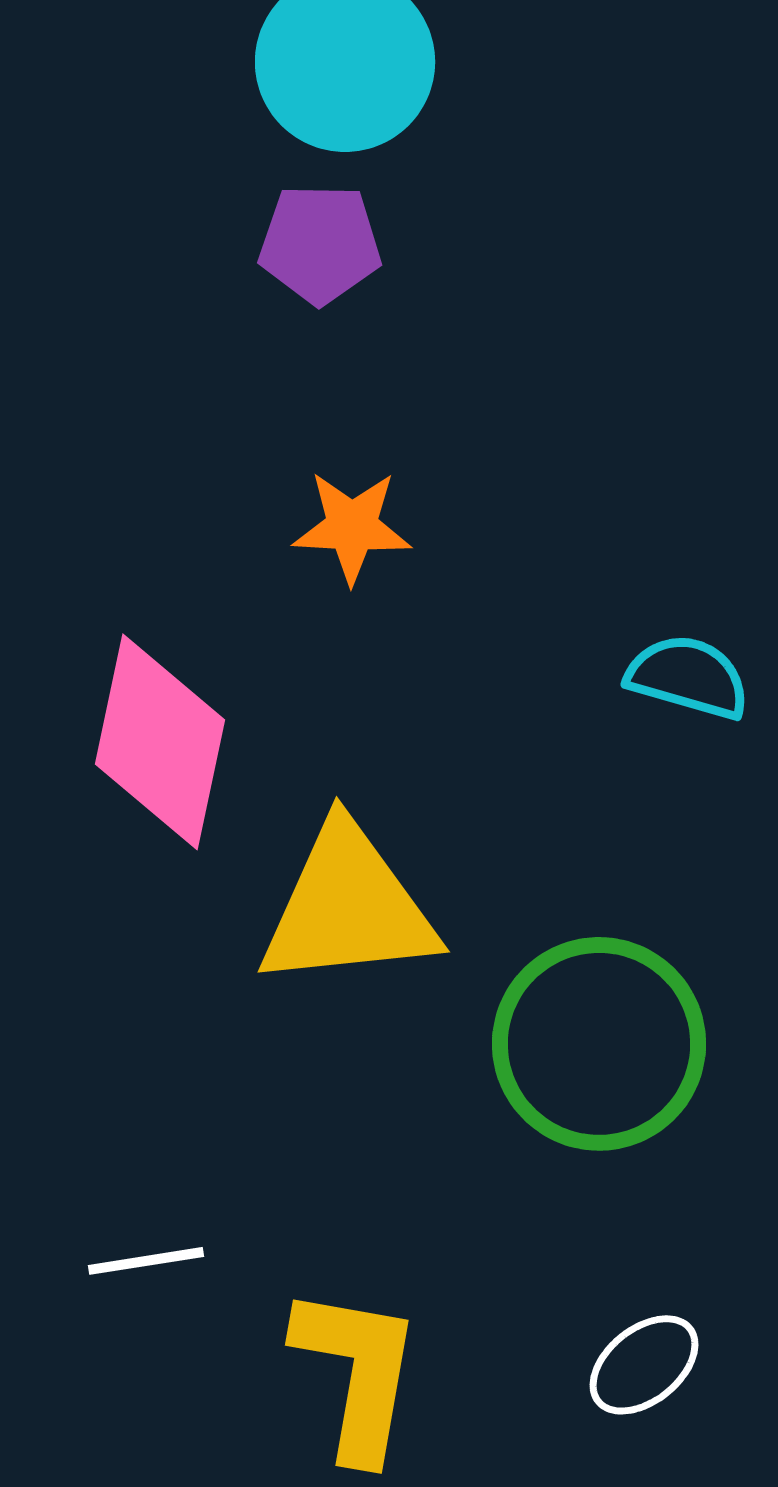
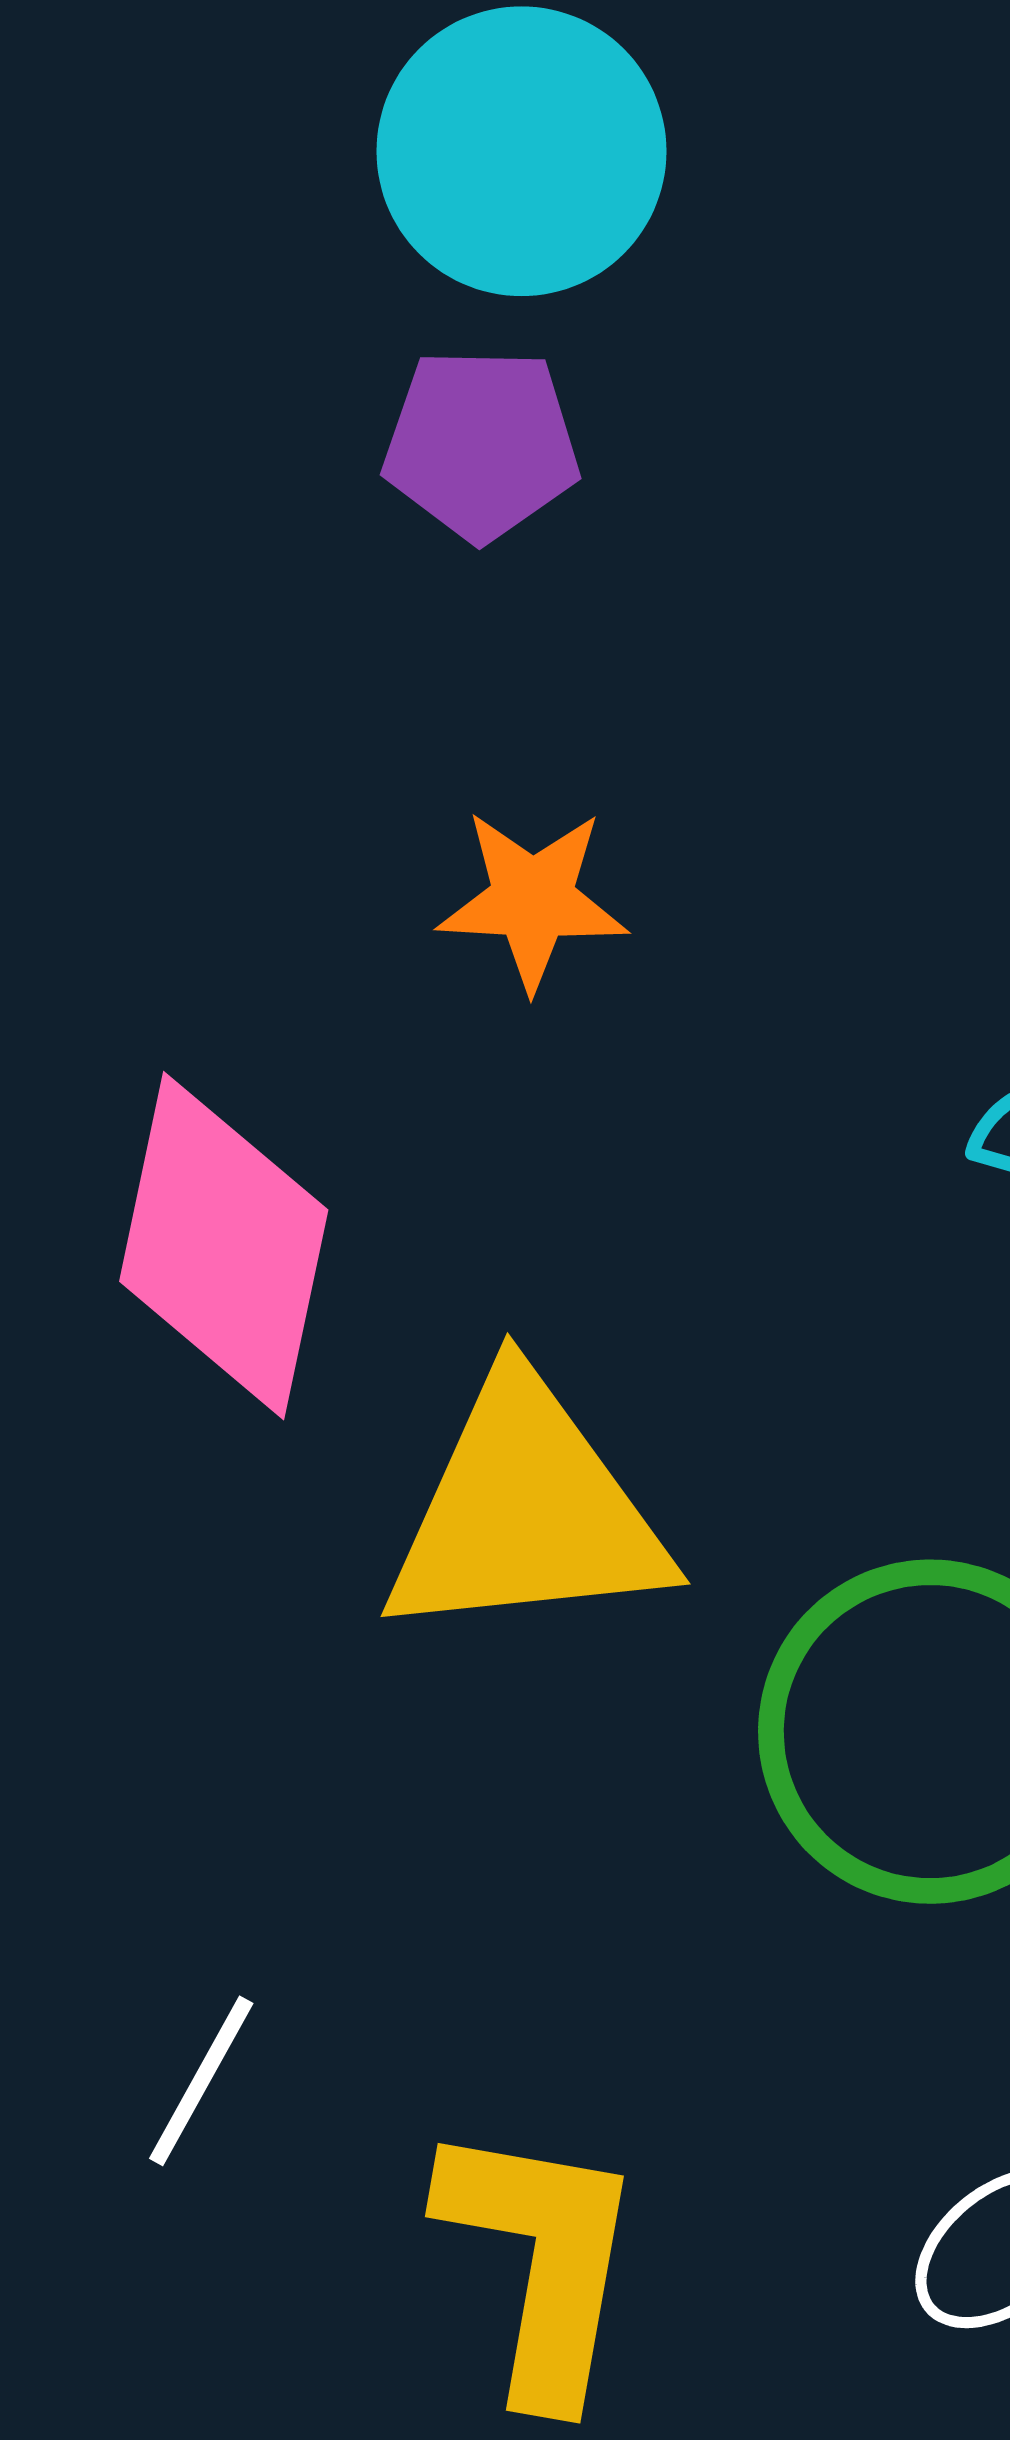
white line: (146, 1261) -> (201, 2081), turned -52

